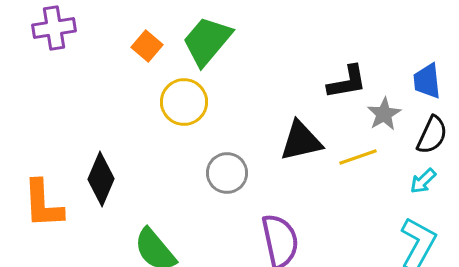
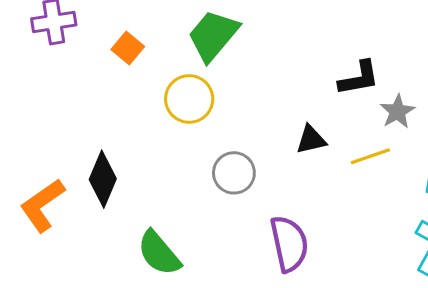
orange square: (147, 46) -> (128, 48), moved
black triangle: (301, 141) -> (311, 140), size x0.7
orange L-shape: (43, 204) -> (42, 205), turned 58

